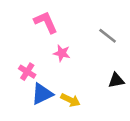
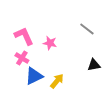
pink L-shape: (46, 22) -> (24, 36), moved
yellow arrow: (70, 100) -> (57, 81), turned -77

